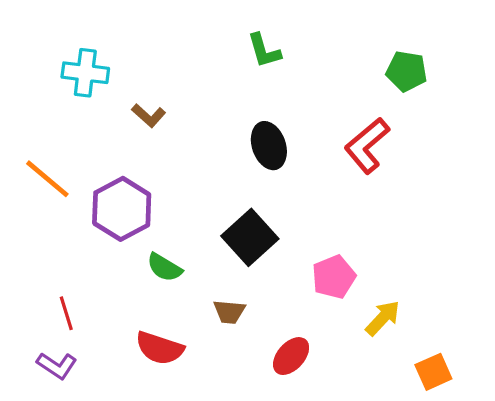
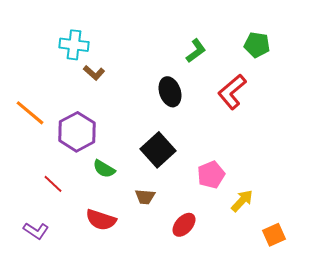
green L-shape: (264, 51) -> (196, 51), moved, turned -110
cyan cross: (85, 73) -> (74, 45), moved
red line: (66, 313) -> (53, 184), moved, turned -30

